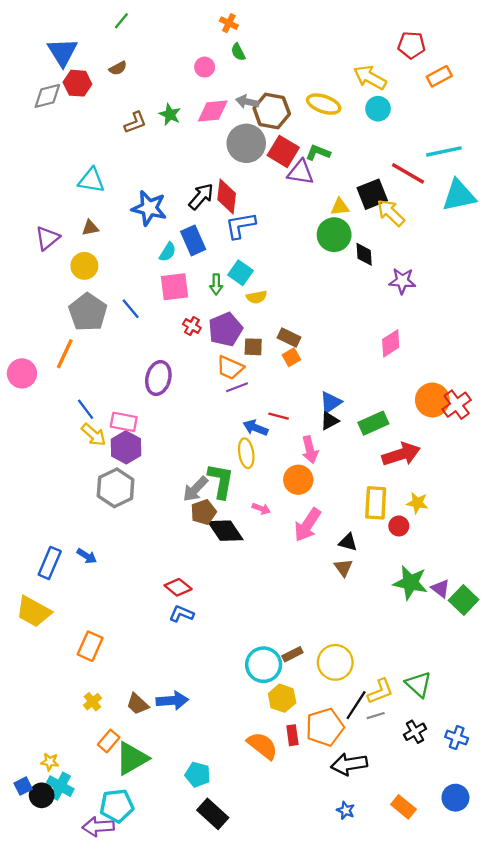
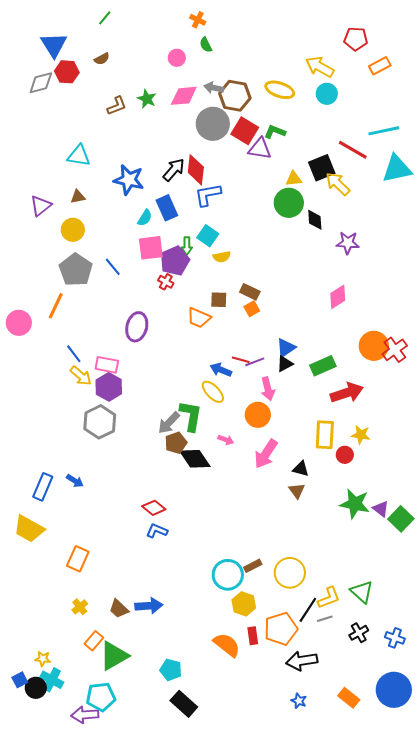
purple pentagon: (225, 329) -> (175, 261), moved
purple line: (237, 387) -> (255, 362), moved
yellow ellipse: (246, 453) -> (213, 392), turned -35
blue circle: (455, 798) -> (394, 690), size x1.5

